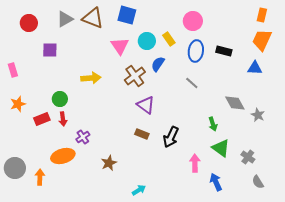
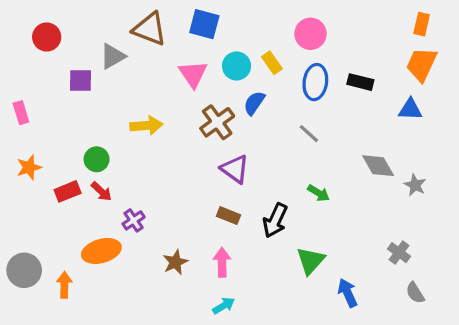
gray triangle: (65, 19) -> (113, 56), moved
red arrow: (63, 119) -> (101, 191), turned -40
green arrow: (213, 124) -> (319, 193), moved, turned -40
green triangle: (221, 148) -> (311, 261), moved, turned 36
pink arrow: (195, 163) -> (222, 262), moved

